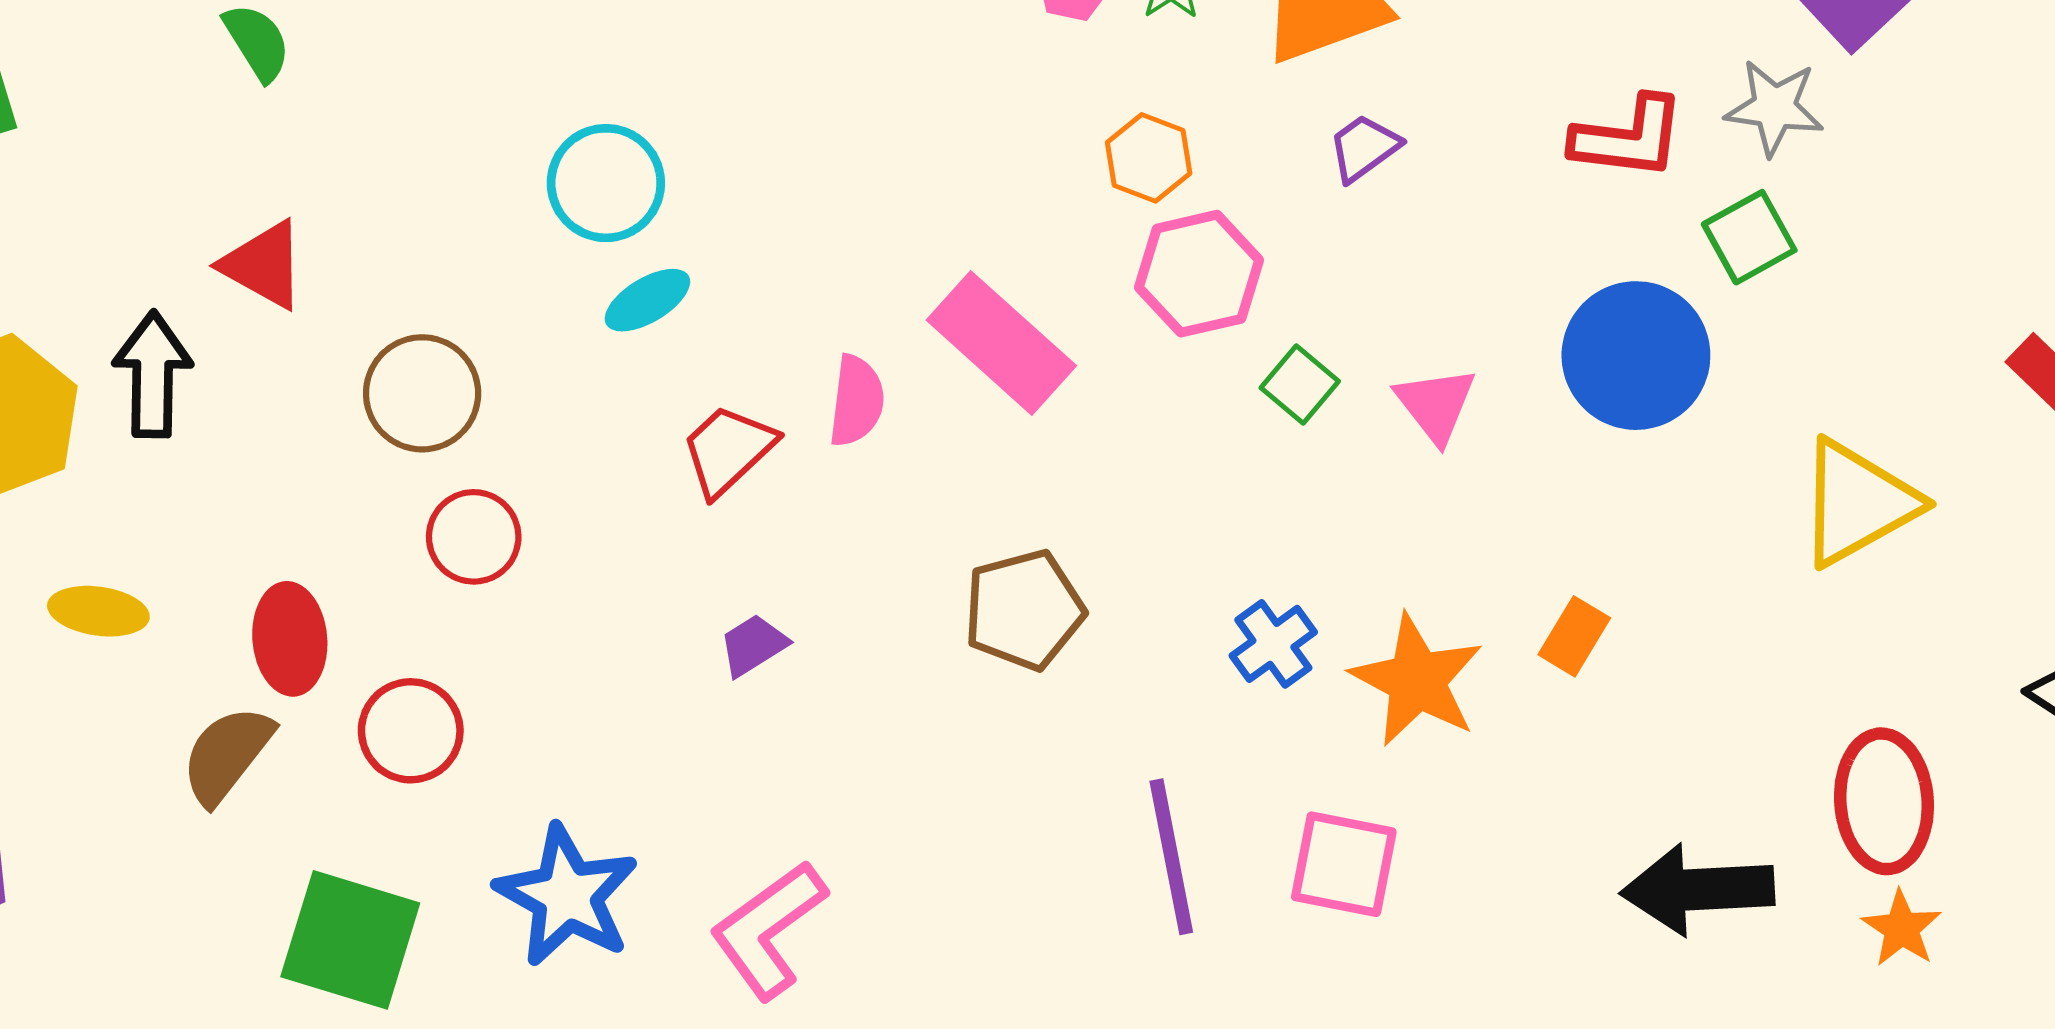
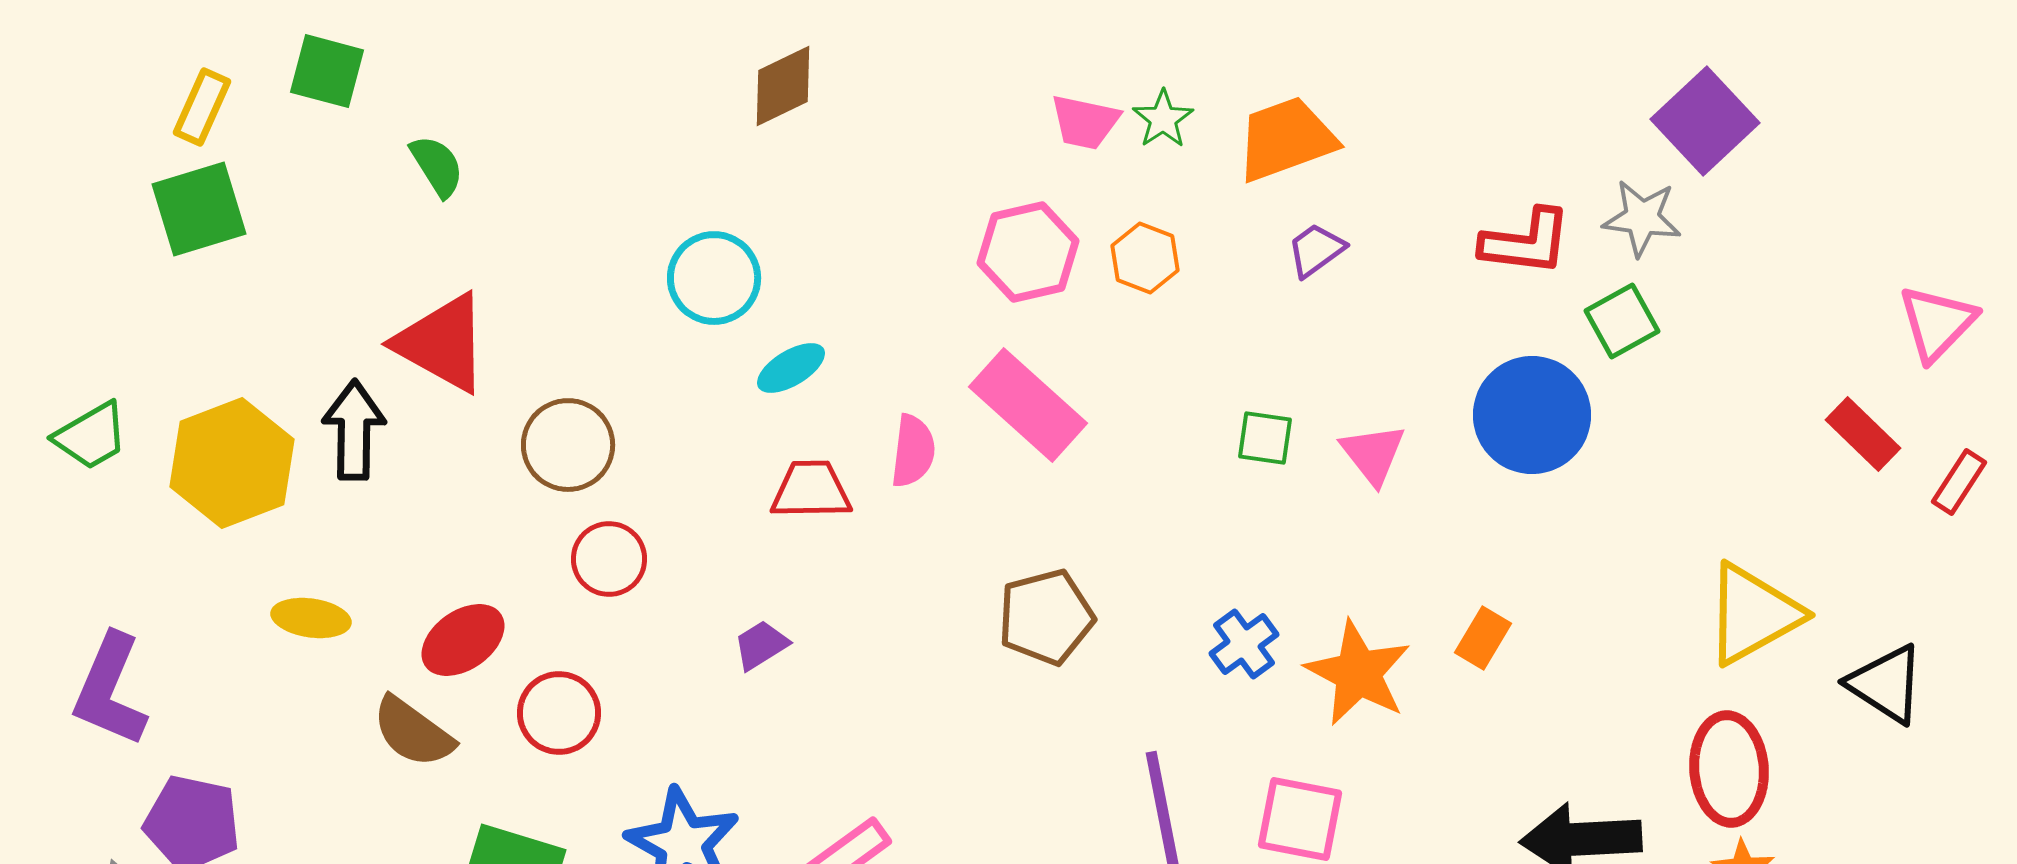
red triangle: (263, 265) -> (442, 343), size x1.4
pink hexagon: (1199, 274) -> (1028, 252), moved
cyan ellipse: (647, 300) -> (791, 368), moved
green square: (1300, 385) -> (1265, 438), turned -32
red trapezoid: (728, 450) -> (811, 490), turned 42
yellow triangle: (1858, 503) -> (1753, 614), moved
red ellipse: (290, 639) -> (463, 640), turned 60
purple trapezoid: (753, 645) -> (761, 645), moved
brown semicircle: (227, 755) -> (413, 732), turned -92

